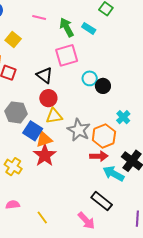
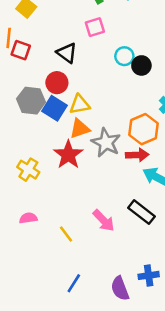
pink square: (67, 55) -> (95, 27), size x0.7
red circle: (48, 98) -> (57, 83), moved
gray star: (79, 130) -> (106, 143), moved
blue square: (33, 131) -> (54, 108), moved
orange triangle: (44, 139) -> (80, 129), moved
pink arrow: (86, 221) -> (104, 220), moved

